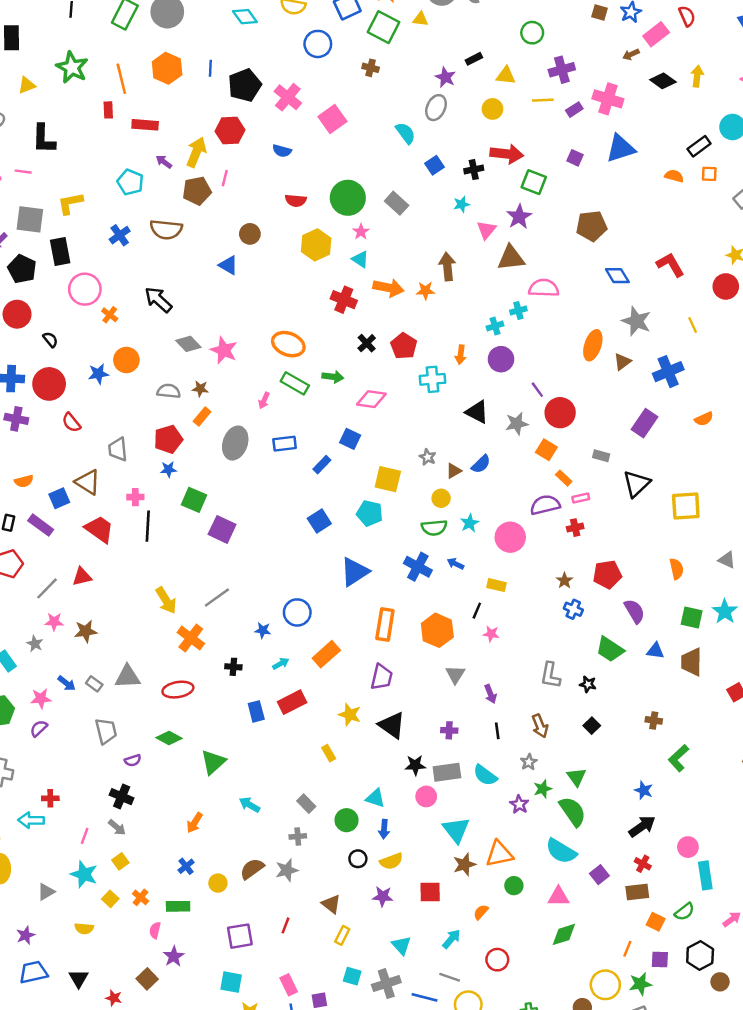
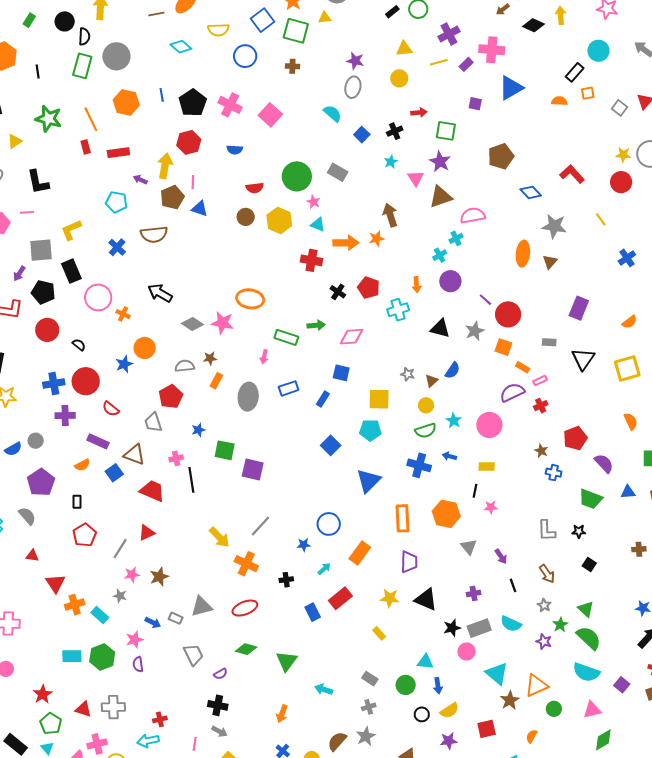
black rectangle: (474, 59) -> (392, 12), moved
red arrow: (507, 154) -> (419, 113), size x0.6
brown circle: (250, 234) -> (246, 217), moved
blue triangle: (228, 265) -> (200, 209), moved
orange ellipse: (288, 344) -> (250, 299), moved
blue cross: (668, 372) -> (627, 258), moved, size x0.7
orange semicircle: (704, 419) -> (630, 322), moved
red pentagon: (168, 439) -> (171, 397), moved
purple rectangle: (41, 525) -> (98, 441), moved
purple semicircle: (39, 728) -> (138, 664), turned -42

